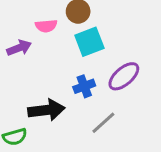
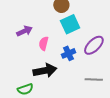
pink semicircle: (46, 26) -> (44, 44), moved, turned 112
gray line: (103, 123) -> (94, 79), moved, turned 48

